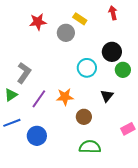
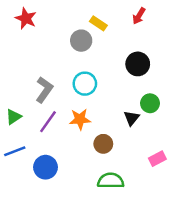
red arrow: (113, 13) -> (139, 16), turned -136
red star: (38, 22) -> (26, 18), moved, turned 30
cyan circle: (87, 68) -> (85, 84), moved
green circle: (123, 70) -> (150, 103), moved
gray L-shape: (24, 73) -> (44, 90), moved

